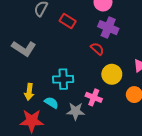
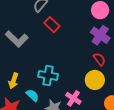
red rectangle: (68, 21) -> (52, 25), moved
red semicircle: (97, 49) -> (99, 59), moved

